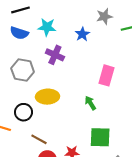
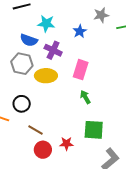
blue semicircle: (19, 33) -> (29, 40), moved
pink rectangle: (107, 75) -> (81, 70), moved
yellow ellipse: (48, 97) -> (46, 76), moved

